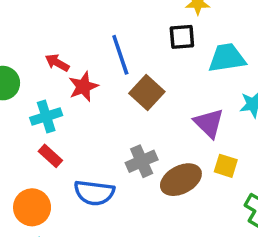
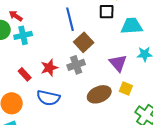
red arrow: (57, 63) -> (16, 16), moved
red star: (83, 87) -> (49, 68), moved
cyan cross: (46, 117) -> (23, 35), moved
gray cross: (142, 161) -> (76, 65), moved

